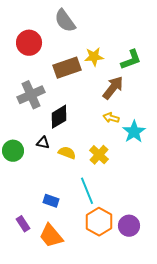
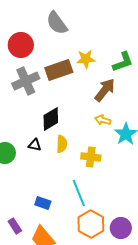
gray cross: (31, 95) -> (26, 81), moved
yellow semicircle: (67, 153) -> (62, 144), moved, turned 72
yellow cross: (99, 155) -> (91, 157), turned -36

